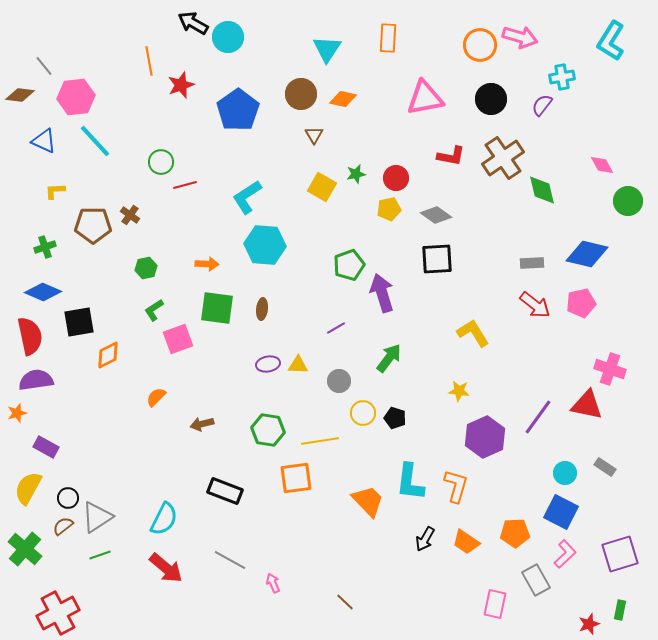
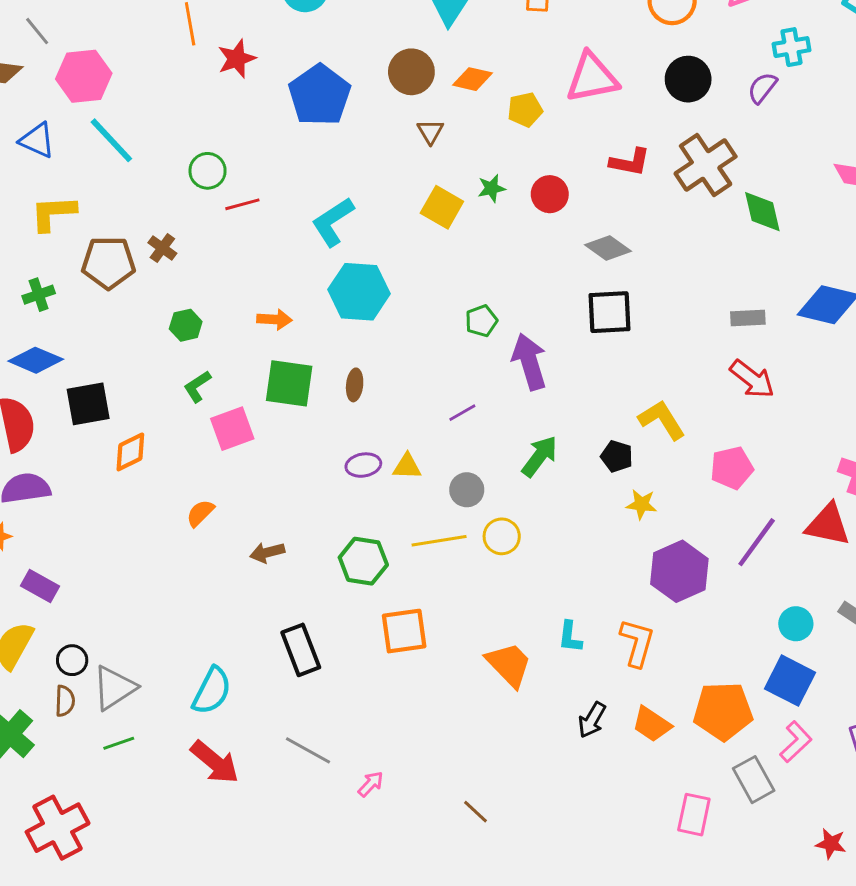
yellow L-shape: (55, 191) -> (53, 213), size x1.6
yellow pentagon: (389, 209) -> (525, 110), moved
green pentagon: (349, 265) -> (481, 321), size x0.7
pink pentagon: (581, 303) -> (732, 468), moved
black pentagon: (395, 418) -> (617, 456), moved
yellow line: (320, 441) -> (439, 541), moved
cyan L-shape: (410, 482) -> (570, 637), size x0.6
black rectangle: (225, 491) -> (301, 650), turned 48
brown semicircle: (63, 526) -> (65, 701), turned 130
orange pentagon: (515, 533) -> (723, 711), size x1.4
pink arrow: (273, 583) -> (371, 784), turned 66
red star: (589, 624) -> (831, 844), turned 30

